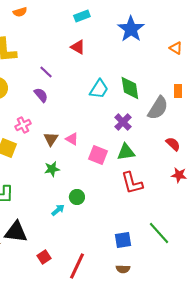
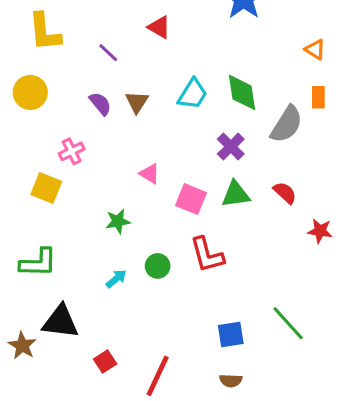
orange triangle: (176, 48) -> (315, 49), moved
purple line: (46, 72) -> (108, 53), moved
brown triangle: (51, 139) -> (137, 102), moved
red semicircle: (173, 144) -> (285, 193), moved
red L-shape: (132, 183) -> (207, 255), moved
cyan arrow: (58, 210) -> (116, 279), moved

